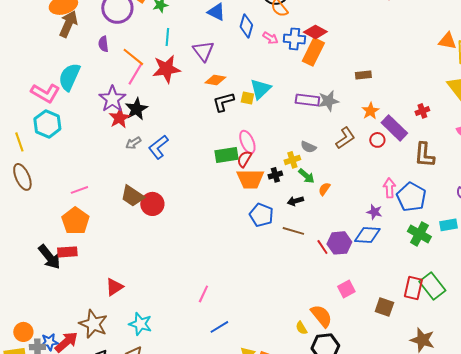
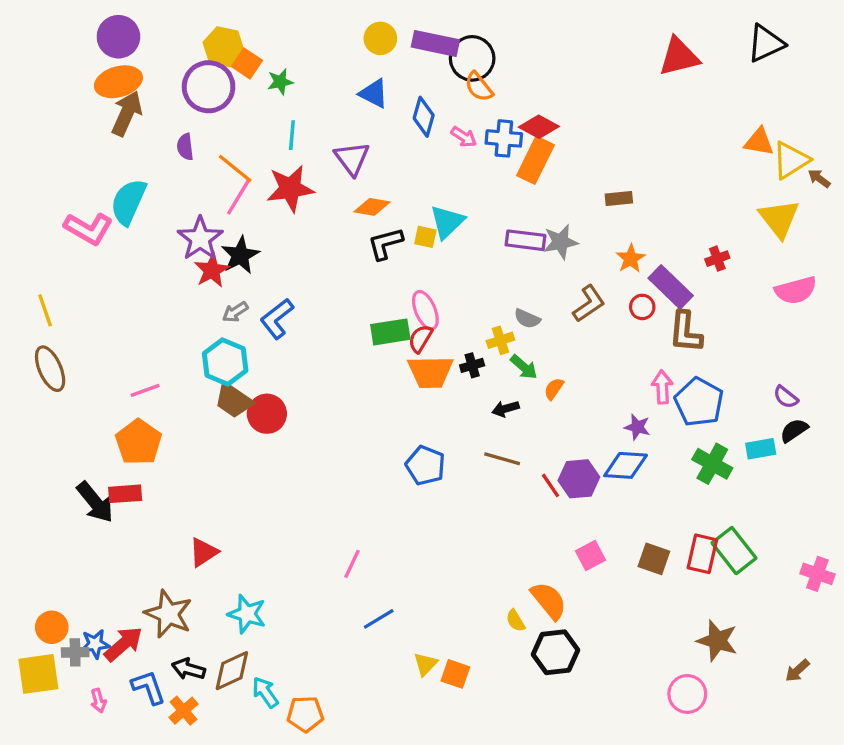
cyan hexagon: (47, 124) -> (225, 362), moved
brown L-shape: (424, 155) -> (686, 332), moved
blue pentagon: (261, 215) -> (425, 465), moved
brown square: (384, 307) -> (654, 559), moved

